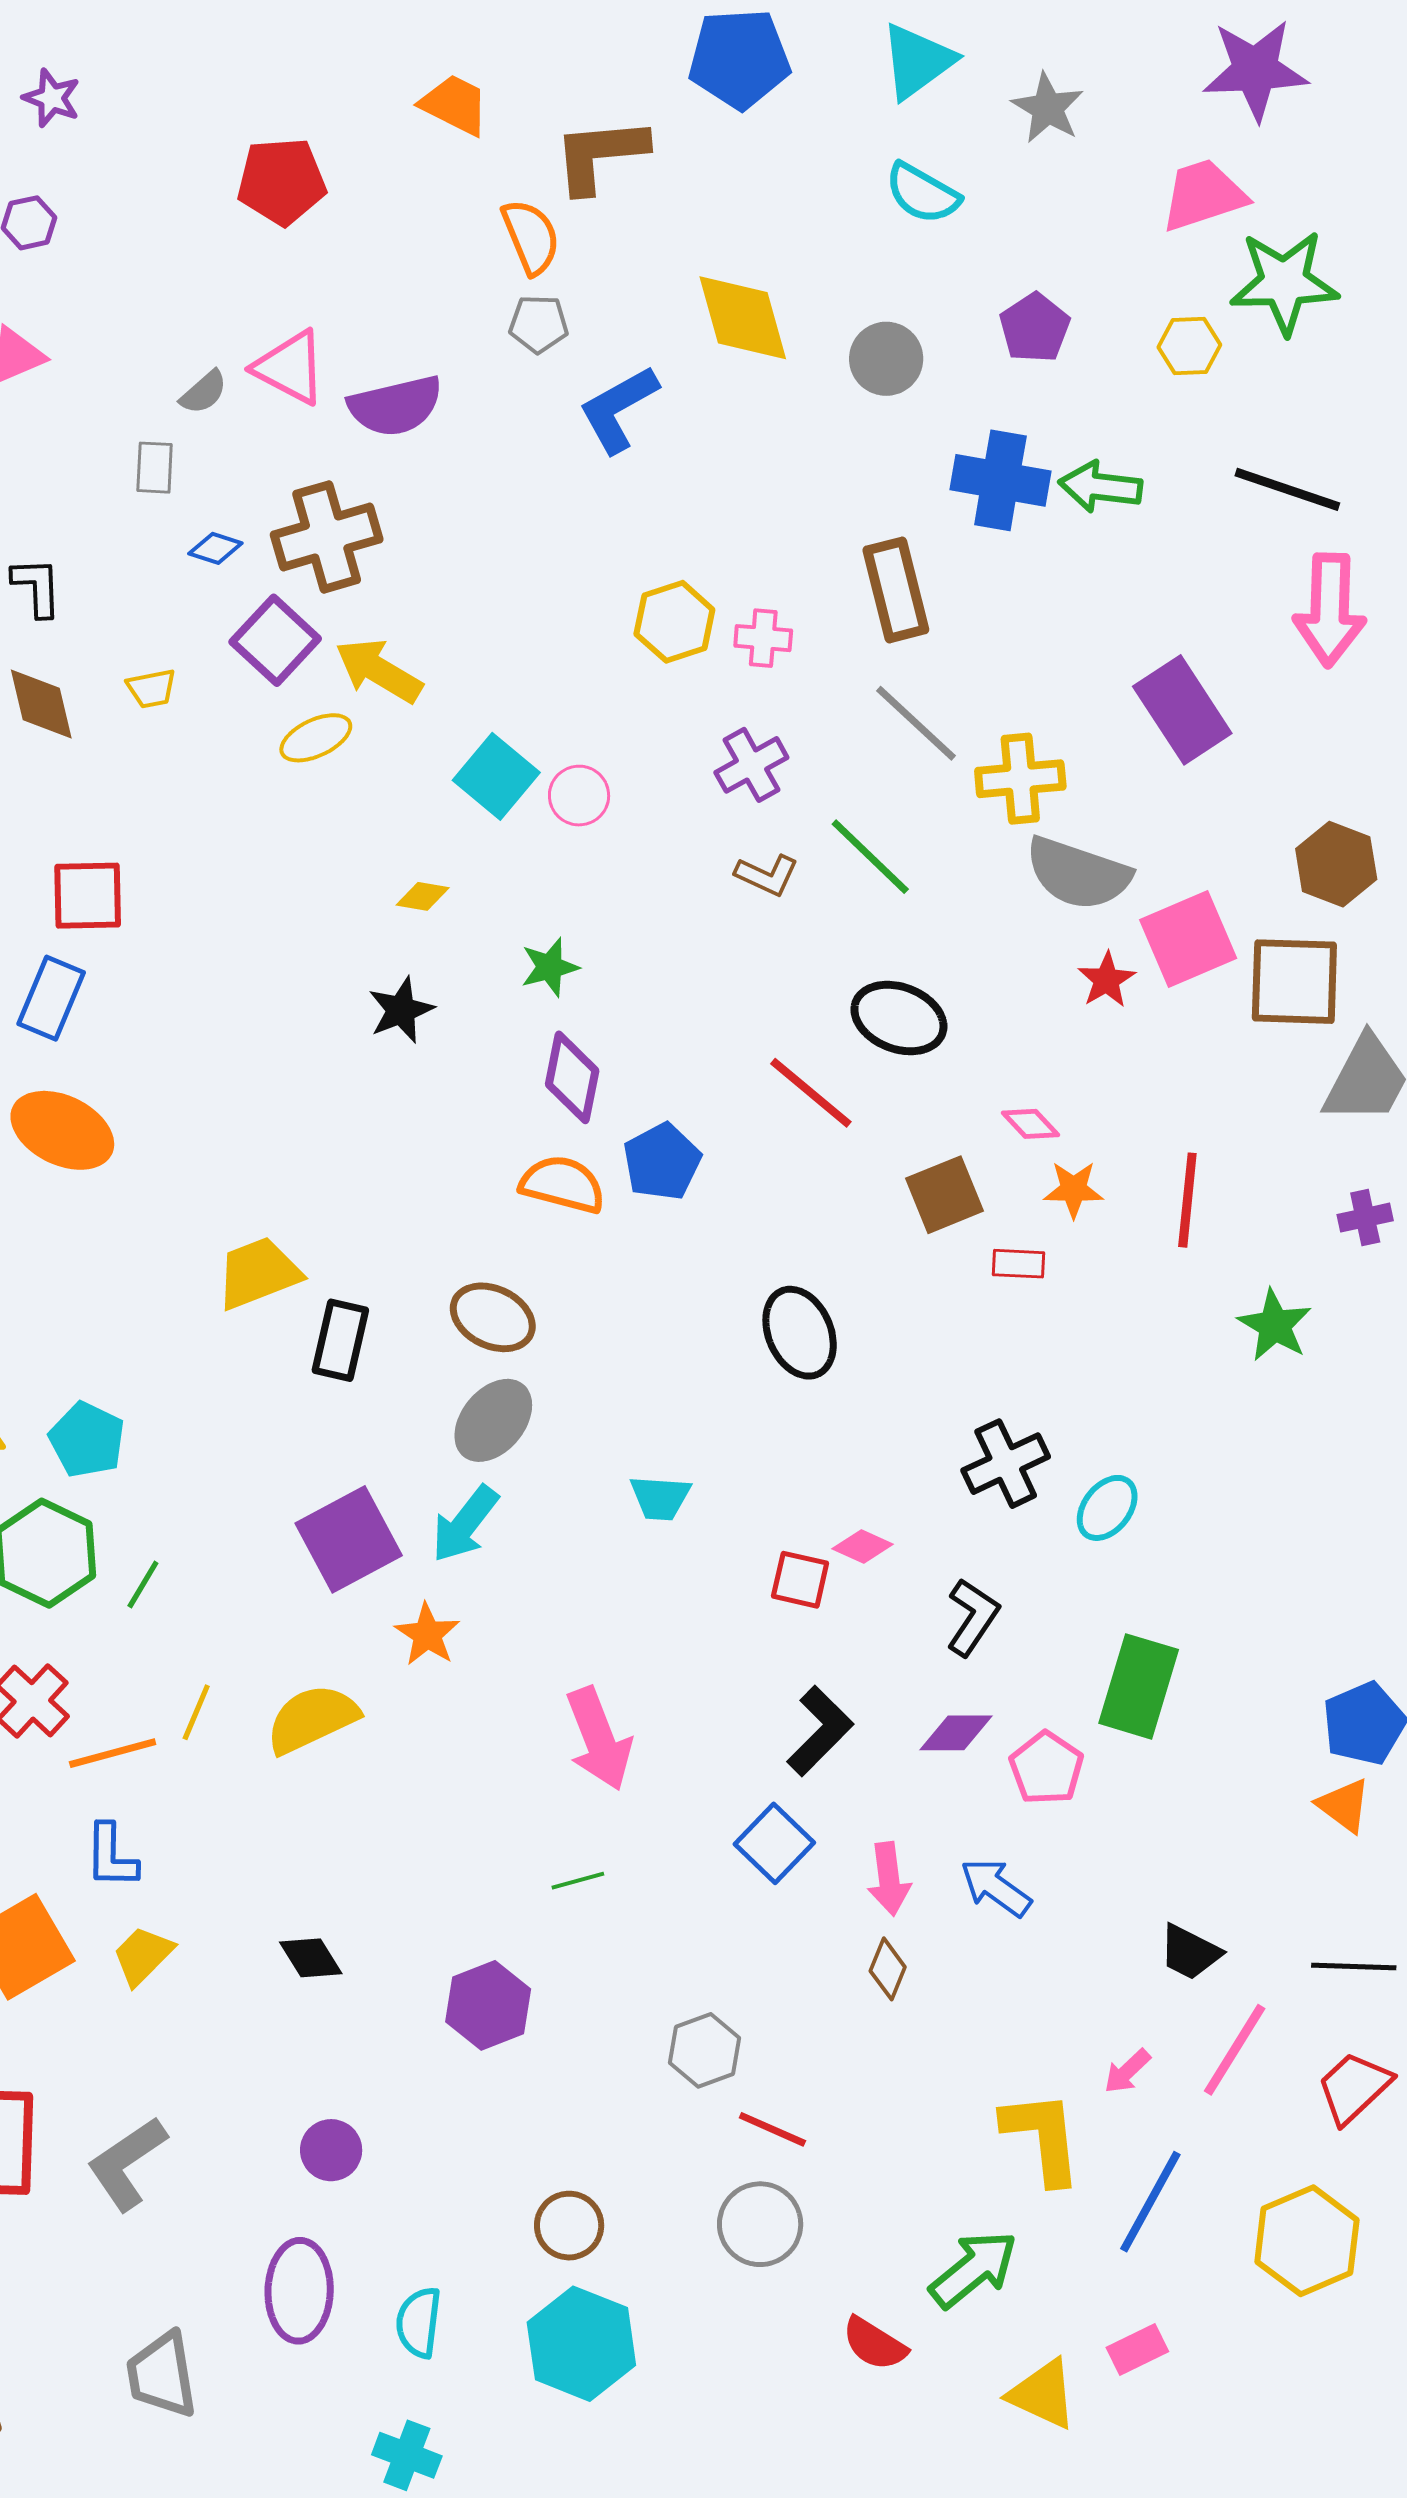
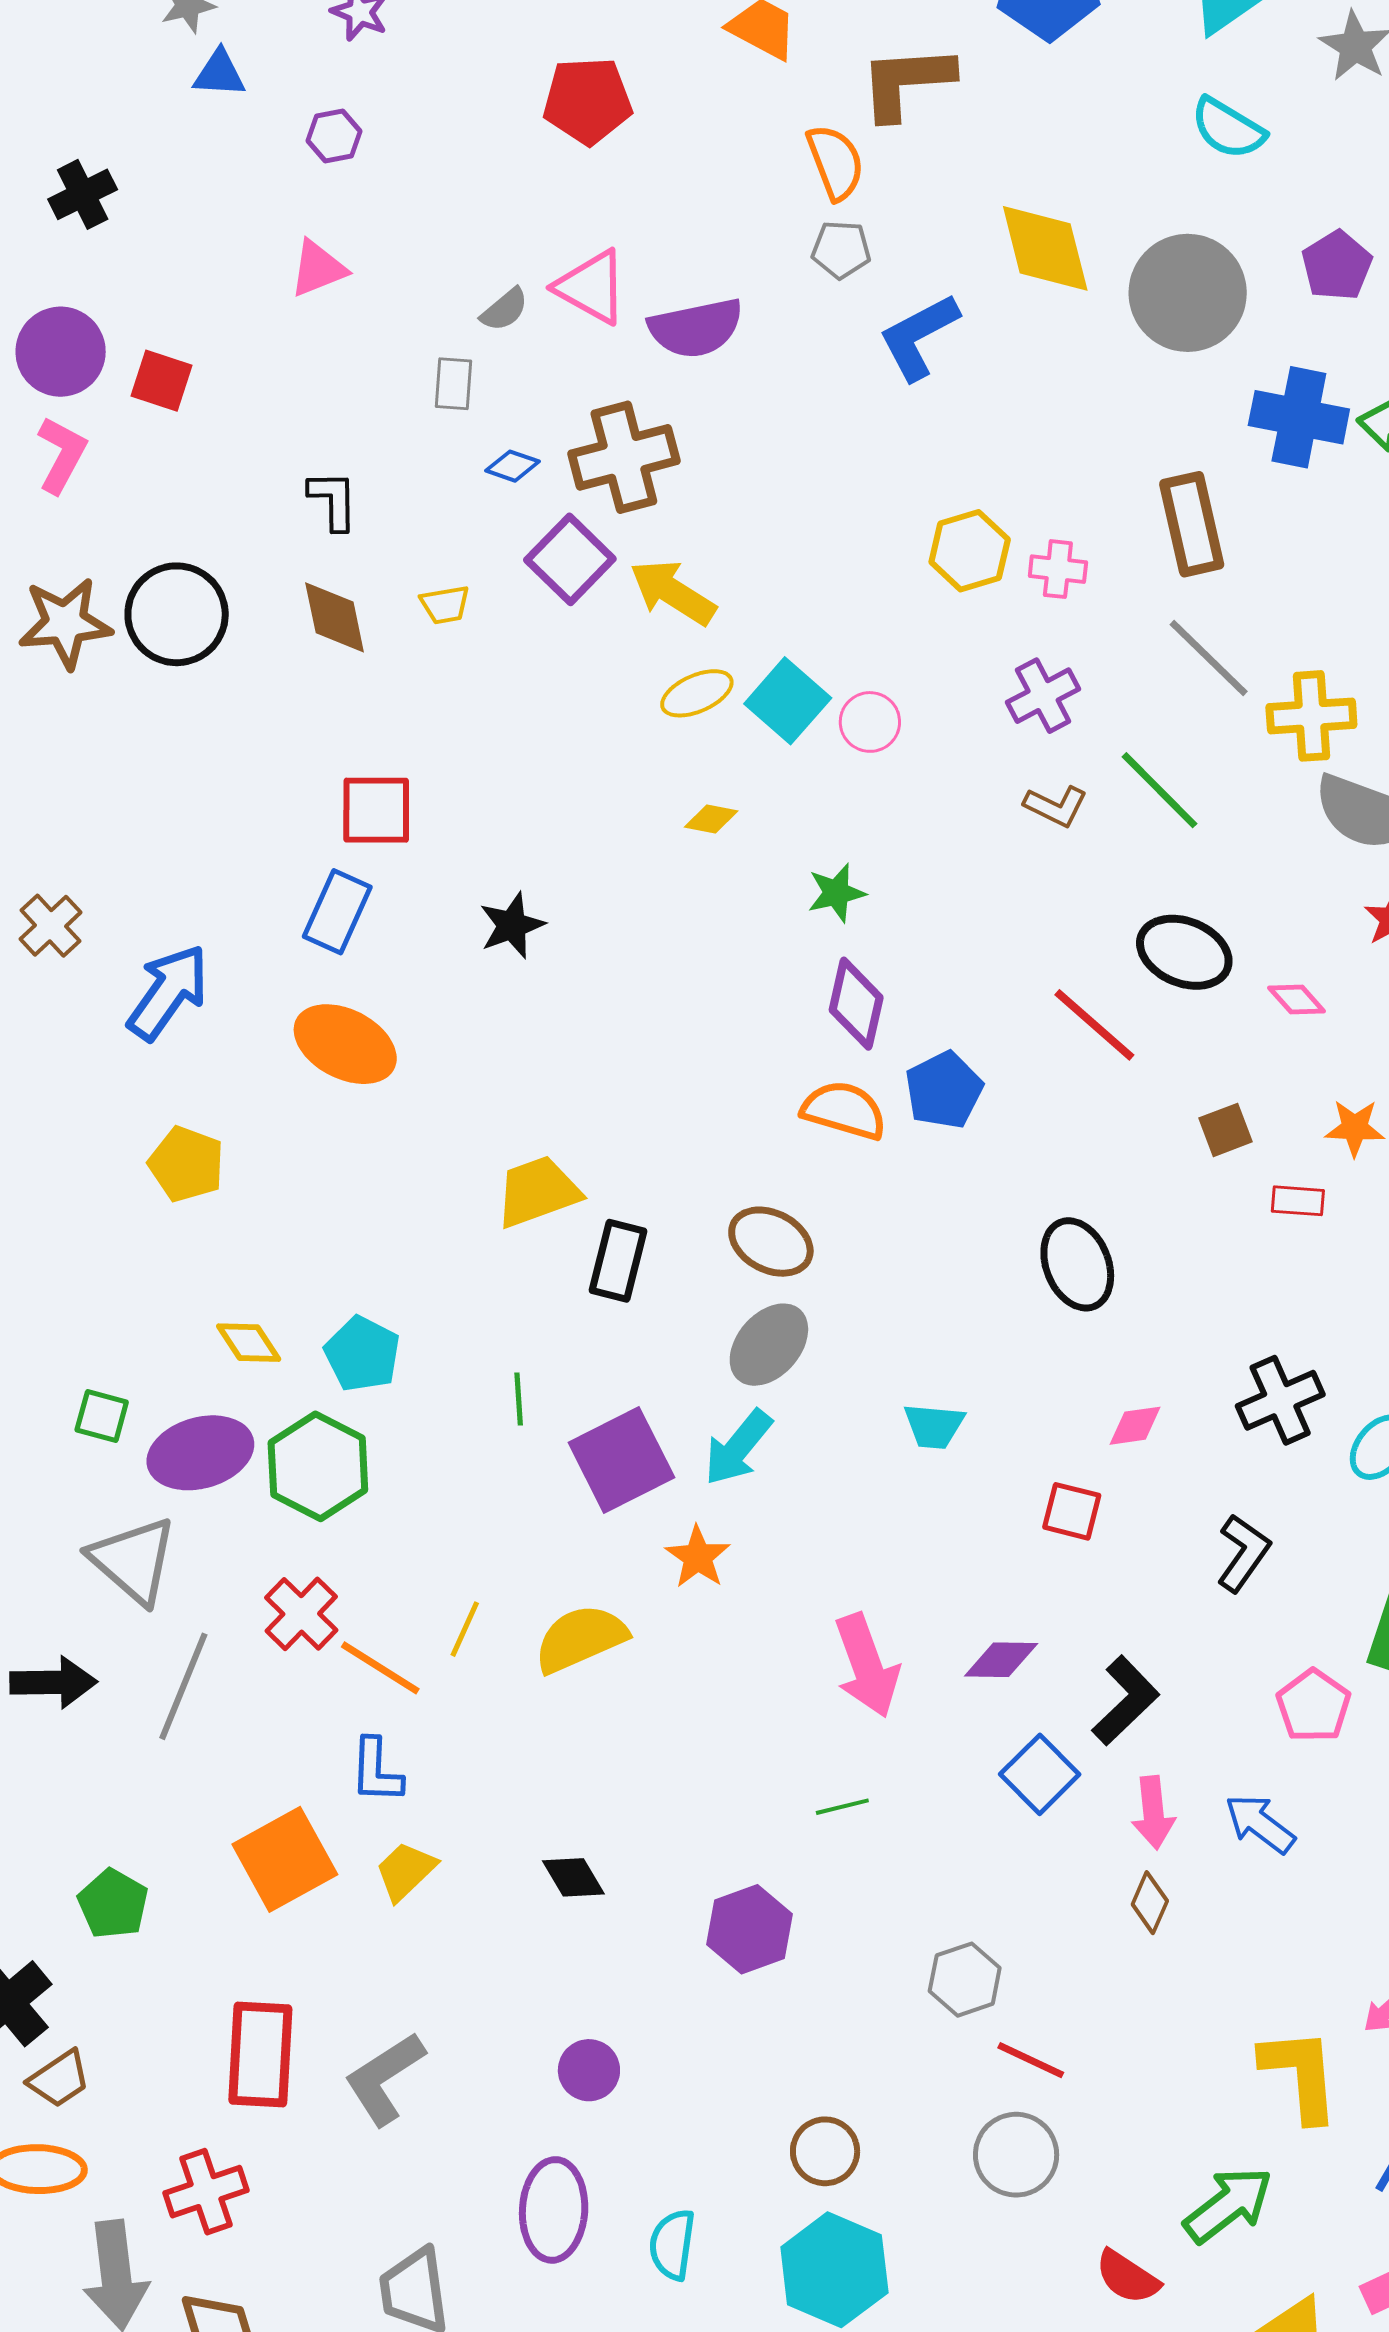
gray circle: (886, 359) -> (1188, 293), size x1.6
yellow ellipse: (316, 738) -> (697, 693), moved
black star: (401, 1010) -> (512, 925), moved
pink diamond: (1030, 1124) -> (1297, 1000), moved
brown square: (944, 1195) -> (1226, 1130), size x0.7
pink diamond: (863, 1547) -> (1135, 1426), moved, turned -34
green line: (143, 1585) -> (519, 1399), moved, turned -36
black L-shape: (820, 1731) -> (1126, 1701), moved
purple diamond: (956, 1733) -> (1001, 1660), moved
orange line: (113, 1753) -> (380, 1668), turned 46

